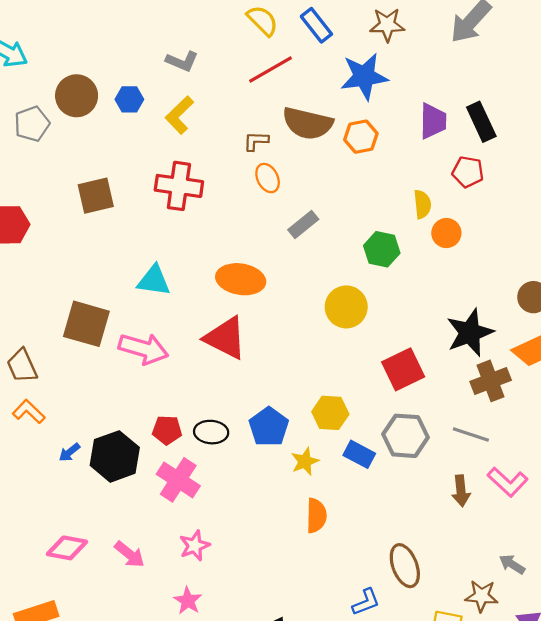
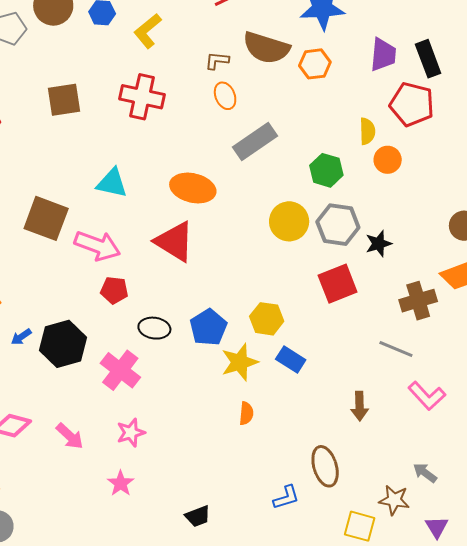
red pentagon: (468, 172) -> (412, 104), size x1.5
gray rectangle: (303, 224) -> (255, 142), size x1.5
black star: (470, 333) -> (379, 244), moved, size x0.6
red pentagon: (167, 430) -> (114, 290), moved
gray hexagon: (405, 436) -> (338, 225), moved
yellow star: (305, 461) -> (240, 362), size x1.4
brown arrow: (461, 491) -> (360, 406), moved
orange semicircle: (316, 516) -> (246, 413), size x0.7

